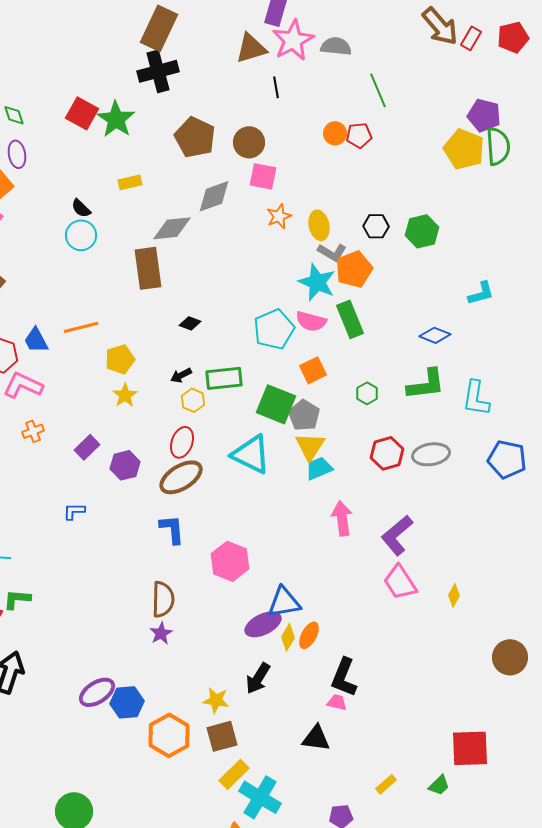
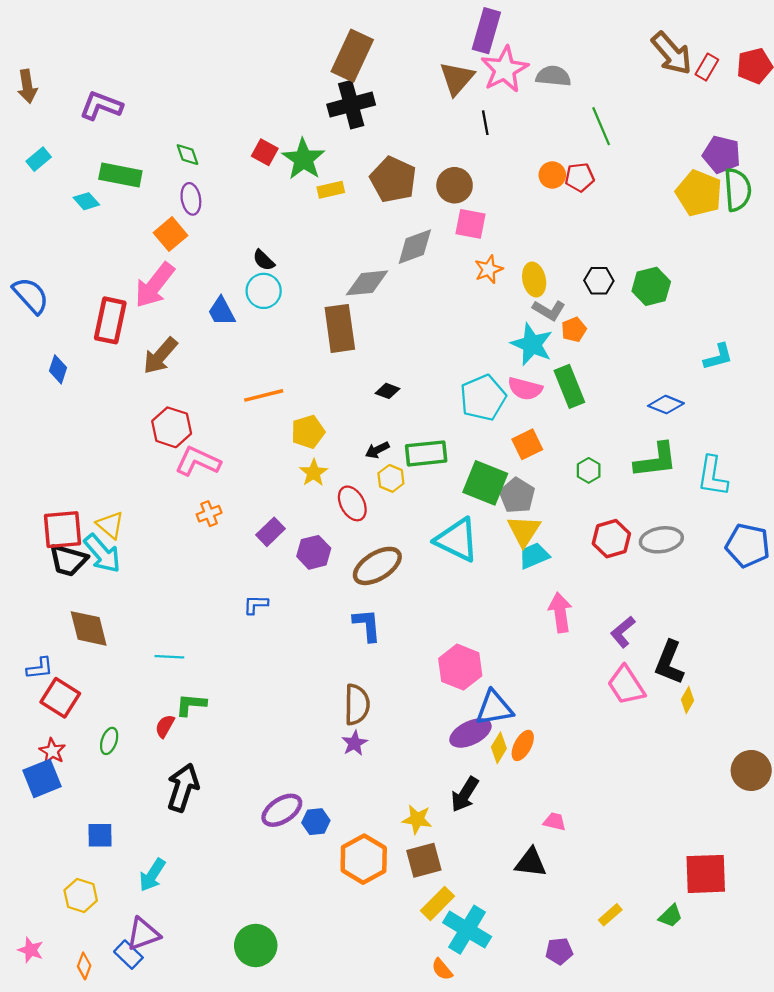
brown triangle: (251, 48) -> (457, 78), turned -32
red square: (82, 113) -> (265, 152), size x0.7
yellow rectangle: (130, 182) -> (331, 190), moved
orange pentagon: (354, 269) -> (574, 330), size x0.6
blue trapezoid: (36, 340) -> (222, 311), moved
red ellipse: (182, 442) -> (352, 503), moved, turned -48
purple L-shape: (397, 535) -> (623, 632), size x0.7
pink hexagon: (230, 561) -> (460, 667), moved
black L-shape: (344, 677) -> (669, 663), moved
blue hexagon: (127, 702) -> (316, 822), size x0.7

